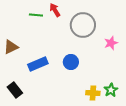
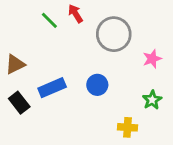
green line: (36, 15) -> (49, 20), turned 40
black rectangle: (15, 90) -> (19, 103), moved
green star: (111, 90) -> (152, 100), moved

